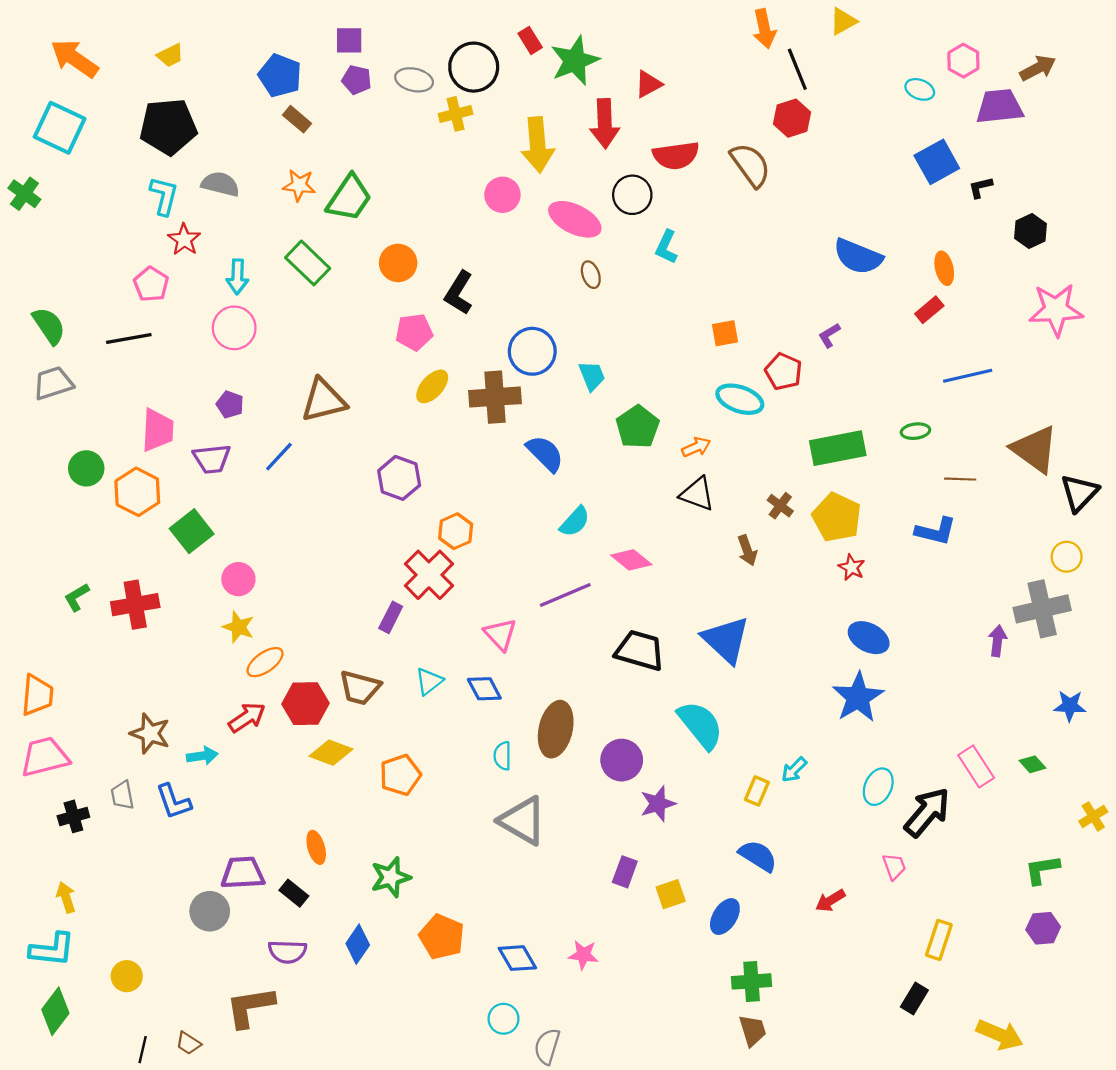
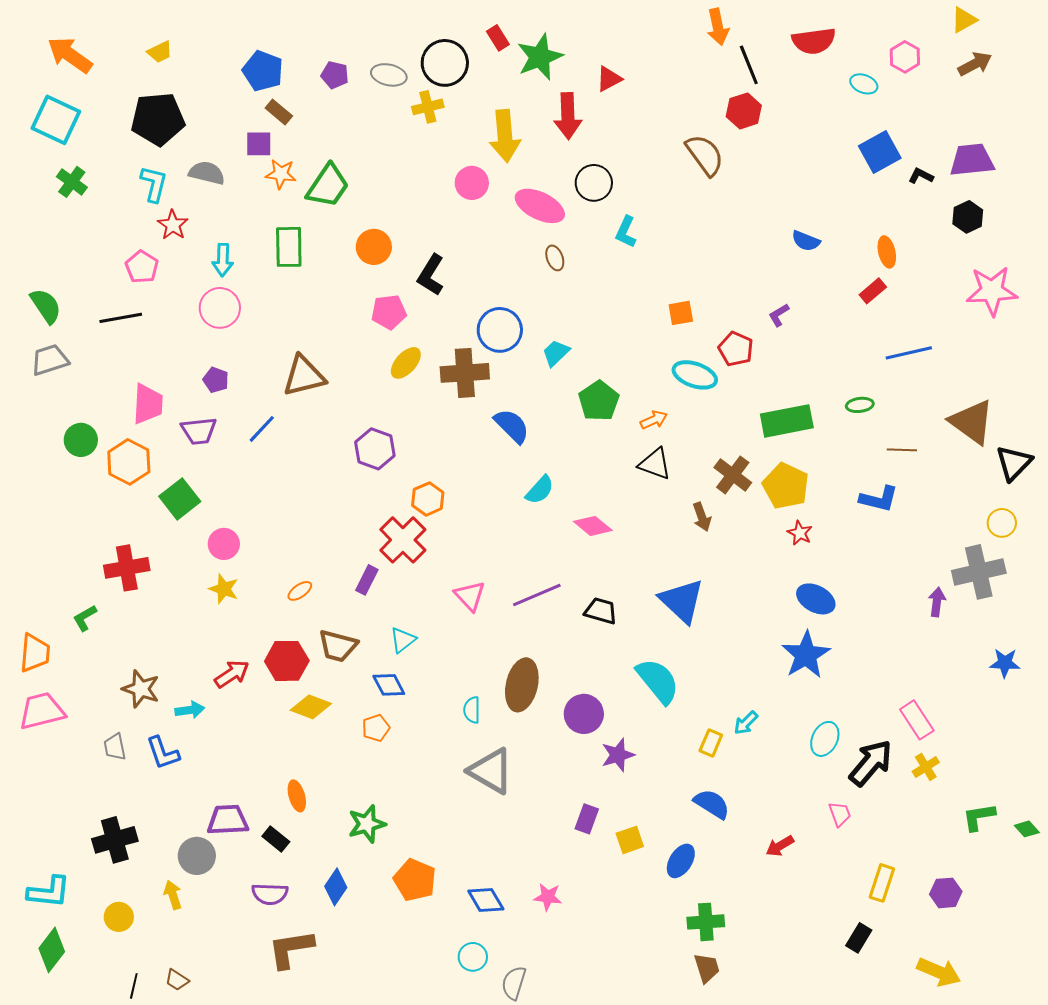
yellow triangle: (843, 21) -> (964, 20), moved
purple square: (349, 40) -> (259, 144), moved
purple trapezoid: (1000, 106) -> (972, 160), moved
red semicircle: (676, 155) -> (814, 41), moved
black L-shape: (980, 187) -> (921, 176), turned 40
green cross: (24, 194) -> (72, 182), moved
blue semicircle: (858, 257) -> (806, 241), size x0.6
green rectangle: (308, 263) -> (289, 247), turned 45
cyan trapezoid: (592, 376) -> (556, 353), turned -112
brown cross: (780, 506) -> (733, 475), size x1.5
purple line: (565, 595) -> (537, 595), moved
green L-shape: (77, 597) -> (85, 618), moved
black trapezoid: (640, 650) -> (601, 611), size x0.7
orange ellipse: (265, 662) -> (300, 591), moved, size x0.7
blue diamond: (484, 689) -> (389, 685), moved
green diamond: (1033, 764) -> (1027, 829), moved
orange pentagon: (400, 775) -> (376, 728), size x0.7
black cross: (73, 816) -> (115, 840), moved, size x1.5
yellow cross: (1093, 816) -> (926, 767), moved
yellow arrow: (66, 897) -> (173, 895), moved
purple hexagon: (1043, 928) -> (946, 893), moved
brown L-shape: (250, 1007) -> (291, 949), moved

